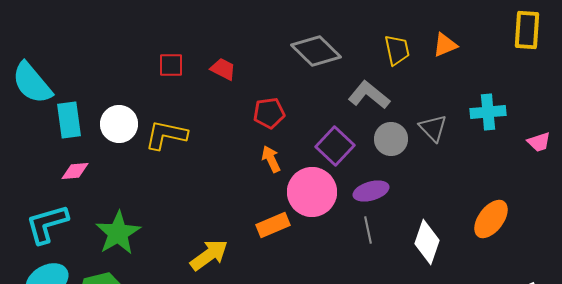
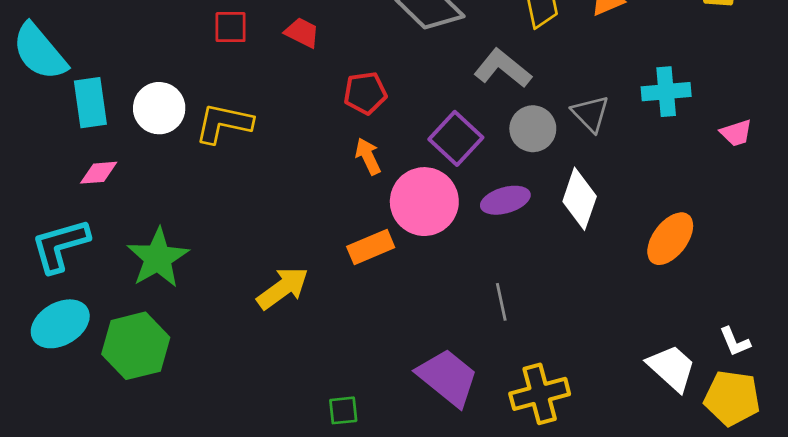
gray line: (368, 230) -> (501, 302), moved
white diamond: (427, 242) -> (580, 199), moved

